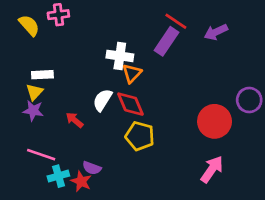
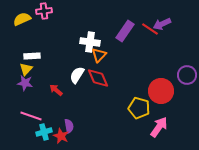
red line: (176, 21) -> (150, 29), moved
yellow semicircle: (29, 25) -> (22, 19), turned -72
yellow pentagon: (140, 136) -> (139, 108), moved
purple semicircle: (92, 168) -> (69, 126), turned -120

